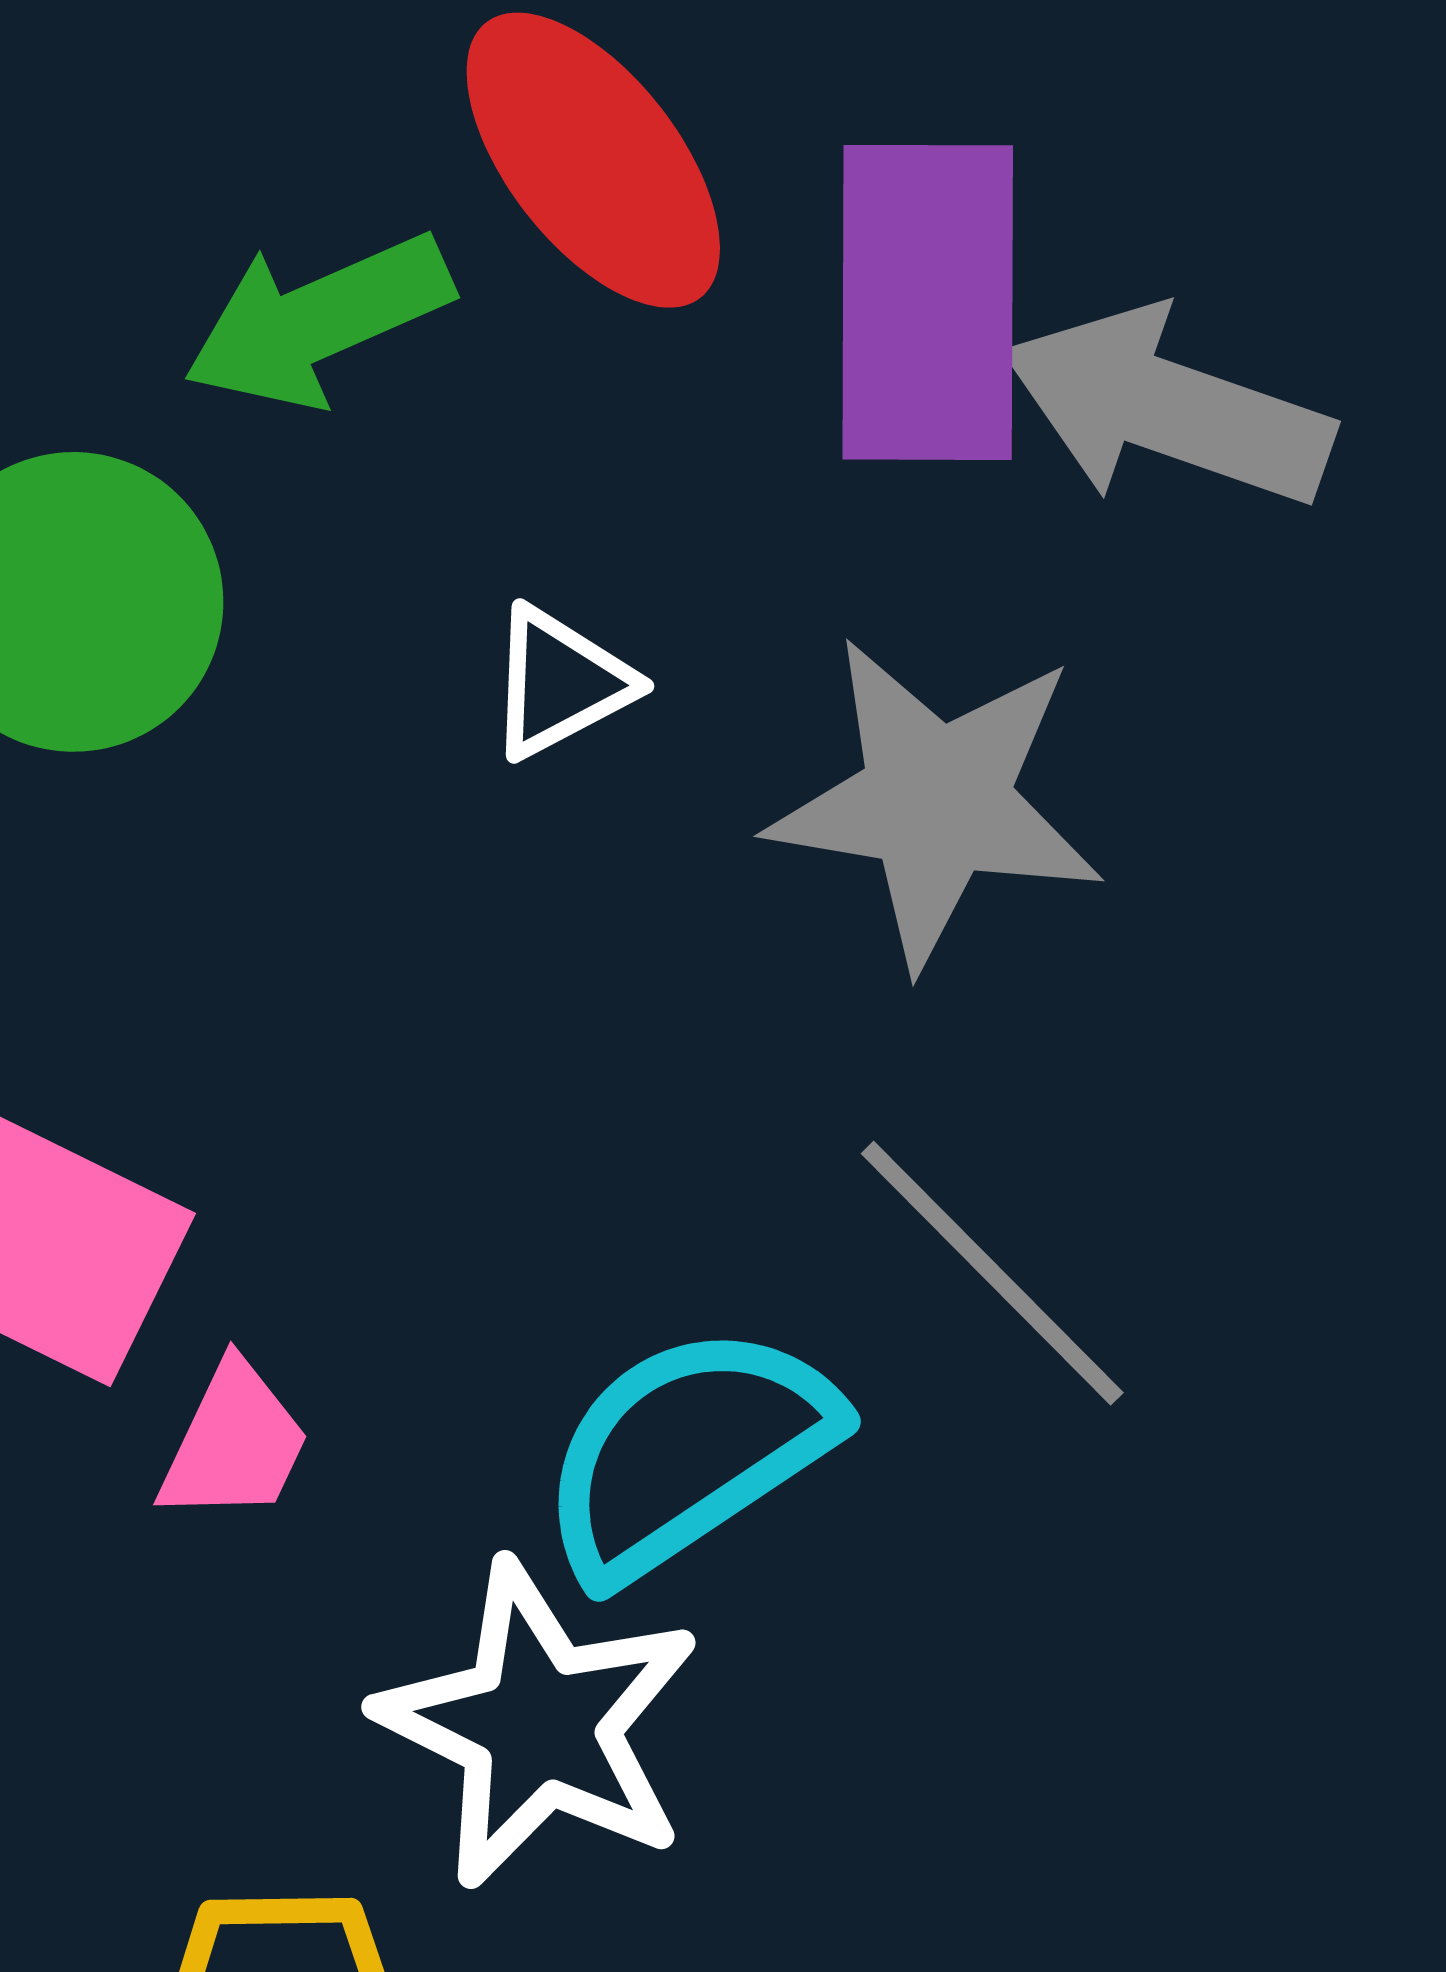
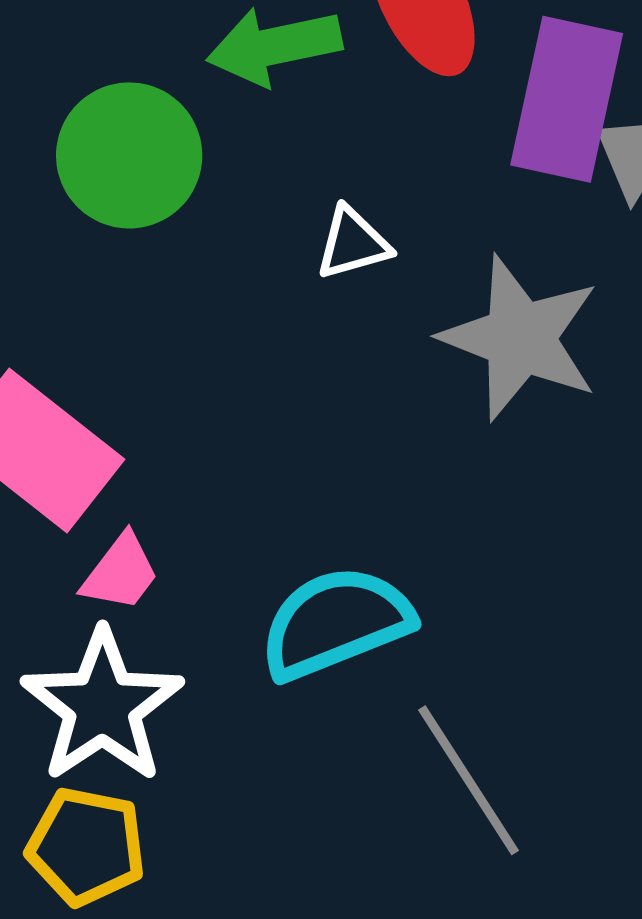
gray line: (992, 1273) -> (469, 780), moved
white star: (539, 1725) -> (102, 706), moved

